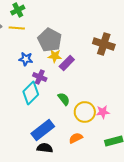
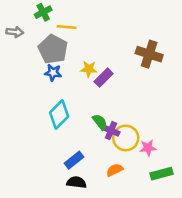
yellow line: (17, 28) -> (67, 27), moved
gray pentagon: (50, 40) -> (53, 49), moved
purple cross: (40, 77) -> (111, 131), moved
pink star: (103, 112) -> (148, 148), moved
blue rectangle: (43, 130) -> (74, 160), size x0.7

